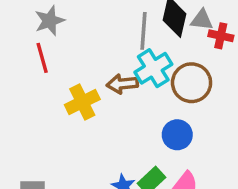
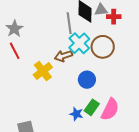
blue circle: (177, 135) -> (87, 80), moved

